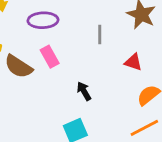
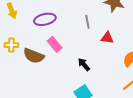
red triangle: (133, 62) -> (107, 38), moved

